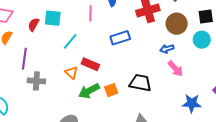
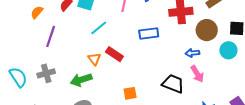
gray cross: (36, 81) -> (46, 73), moved, turned -30
black trapezoid: (140, 83) -> (173, 84), moved
orange square: (111, 90) -> (130, 93), moved
green arrow: (89, 91) -> (81, 80), moved

